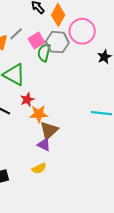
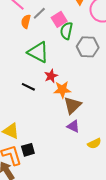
gray hexagon: (57, 42) -> (88, 47), moved
purple triangle: (44, 145) -> (73, 126), moved
yellow semicircle: (39, 168) -> (94, 143), moved

